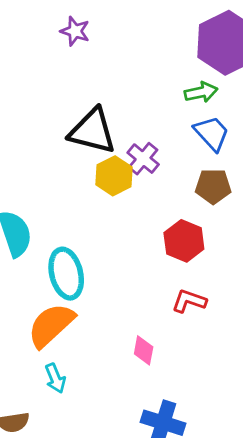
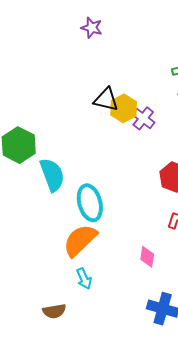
black triangle: (92, 131) -> (106, 99), size x0.7
yellow hexagon: (114, 176) -> (124, 108), moved

